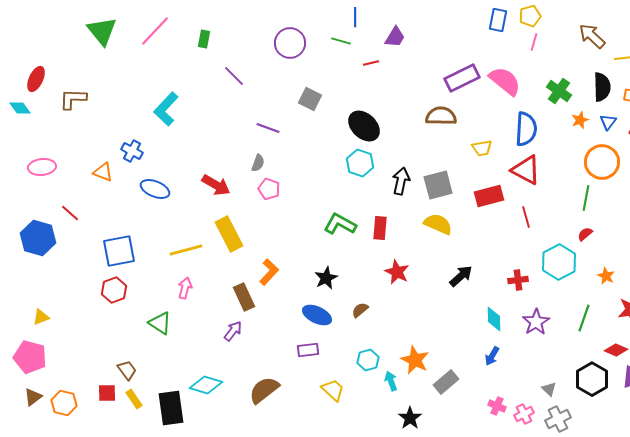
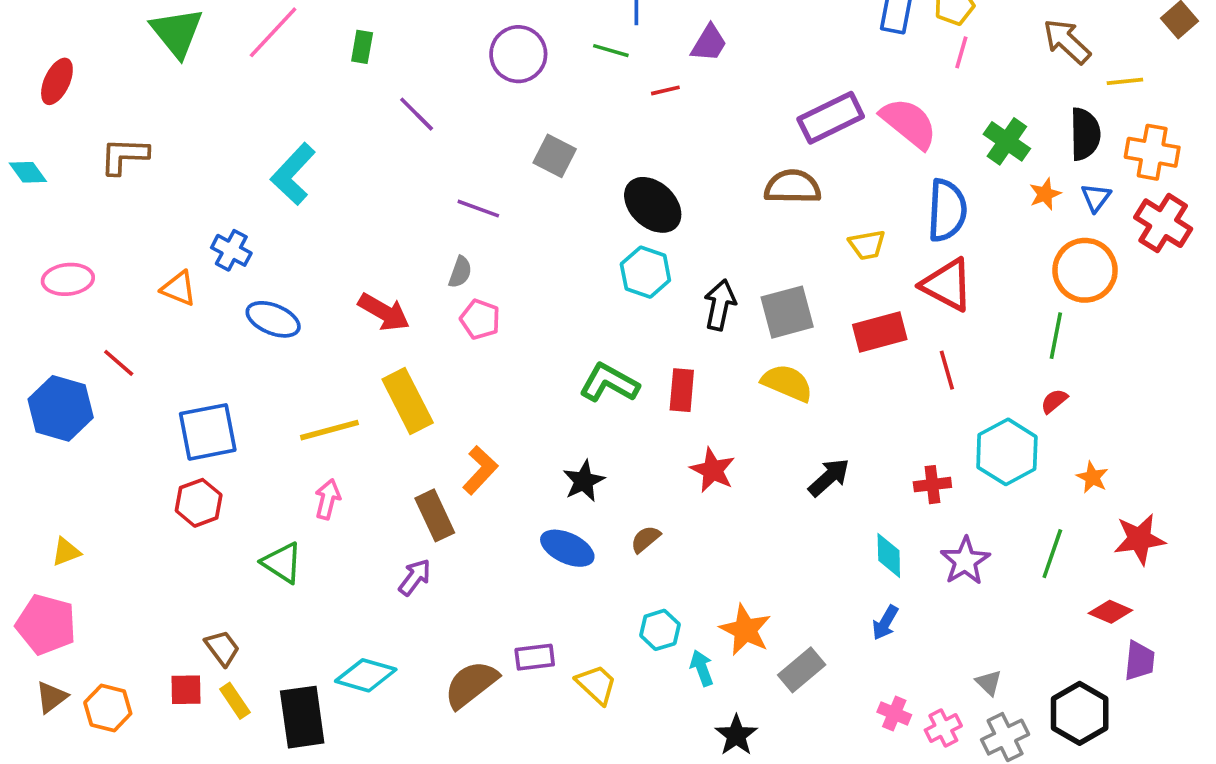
red ellipse: (36, 79) -> (57, 81), moved
purple rectangle: (308, 350) -> (535, 657), moved
black hexagon: (592, 379) -> (1080, 713), moved

